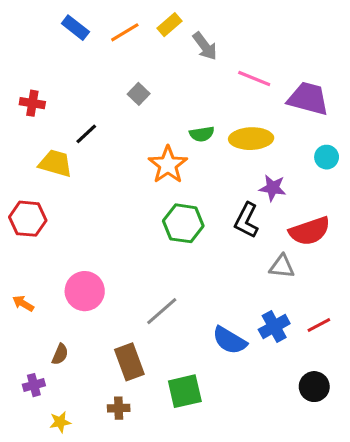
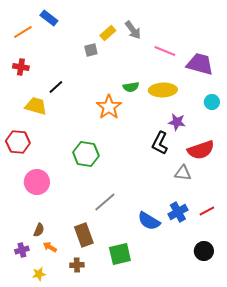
yellow rectangle: (169, 25) -> (108, 33), moved
orange line: (125, 32) -> (23, 32), moved
gray square: (139, 94) -> (91, 50), moved, turned 32
green hexagon: (183, 223) -> (86, 154), moved
pink circle: (85, 291) -> (37, 182), moved
orange arrow: (23, 303) -> (50, 247), moved

